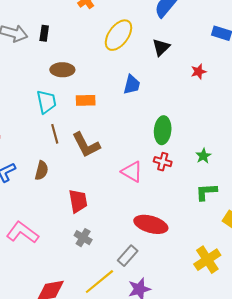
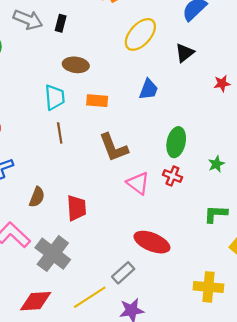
brown L-shape: (86, 145) -> (114, 148), moved
green star: (203, 156) -> (216, 164), moved
brown semicircle: (42, 170) -> (37, 197), moved
gray cross: (83, 238) -> (53, 254), moved, size x1.8
yellow cross: (207, 260) -> (208, 287), turned 32

